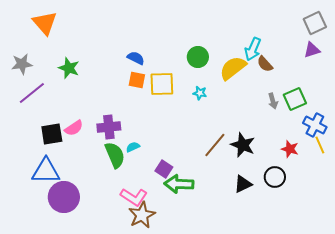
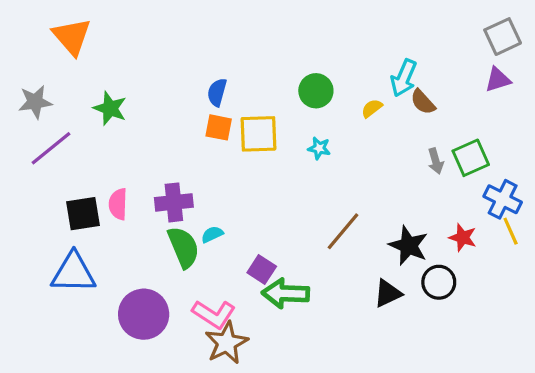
blue semicircle: (136, 58) -> (217, 92), turned -102
yellow semicircle: (233, 68) -> (372, 108), size x0.5
pink semicircle: (74, 128) -> (118, 204), turned 126
black star: (243, 145) -> (408, 246), moved
purple circle: (64, 197) -> (144, 314), moved

